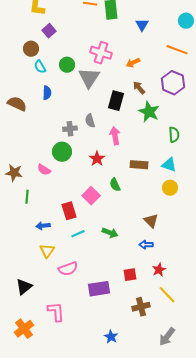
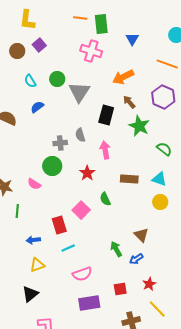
brown circle: (31, 49) -> (17, 51), moved
pink cross: (101, 53) -> (91, 51), moved
orange arrow: (133, 63) -> (123, 77), size x1.5
blue semicircle: (47, 93) -> (37, 107), turned -128
green semicircle: (174, 135) -> (164, 149), turned -49
green arrow: (110, 233) -> (116, 249), moved, turned -140
blue arrow: (146, 245) -> (136, 259), turned -32
yellow triangle: (47, 251) -> (37, 265), turned 35
pink semicircle: (68, 269) -> (82, 274), moved
black triangle: (24, 287) -> (30, 294), moved

